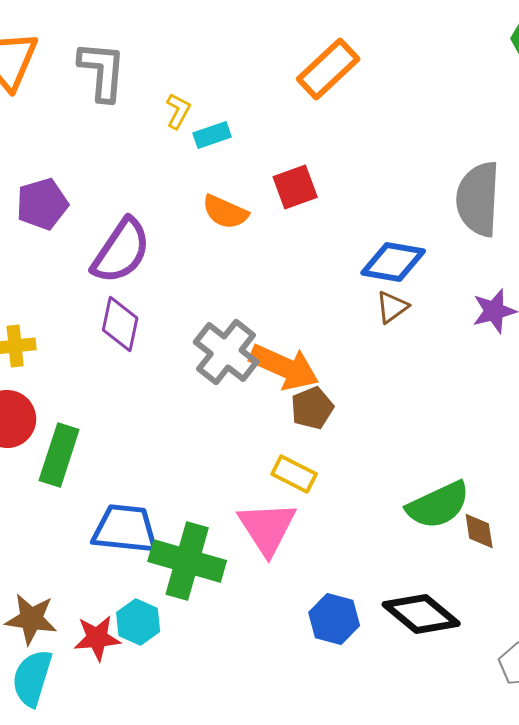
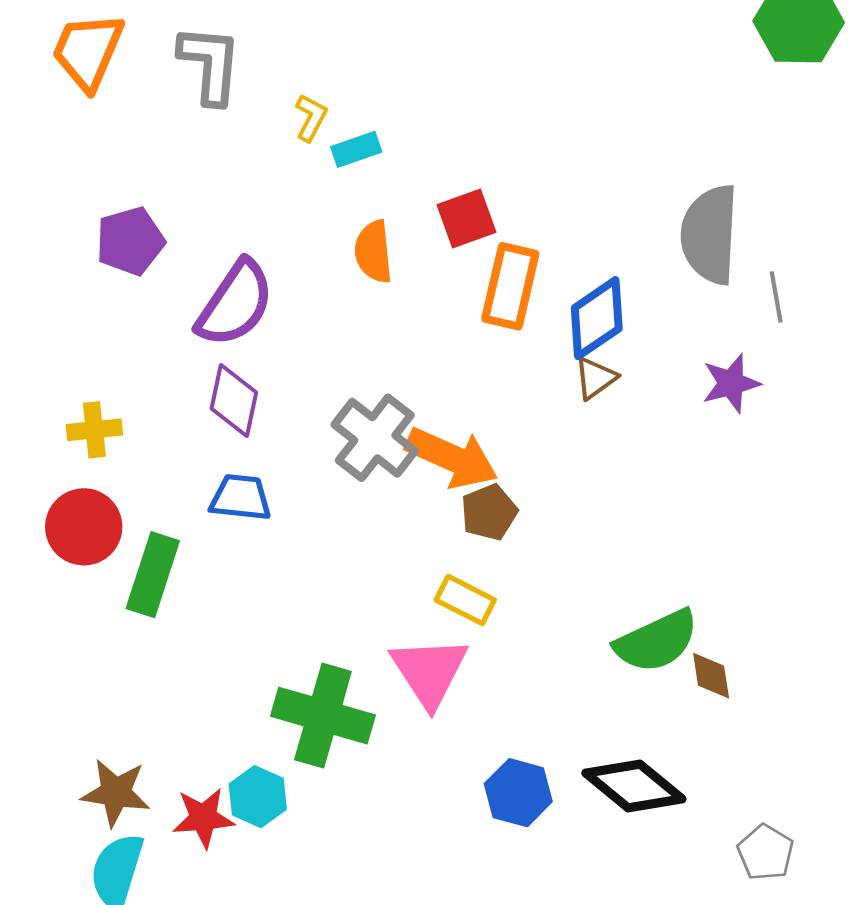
orange rectangle: (328, 69) -> (510, 286), moved, turned -34
orange semicircle: (225, 212) -> (373, 252), turned 60
blue diamond: (393, 262) -> (597, 318), turned -44
blue trapezoid: (125, 529) -> (241, 498), moved, size x0.7

